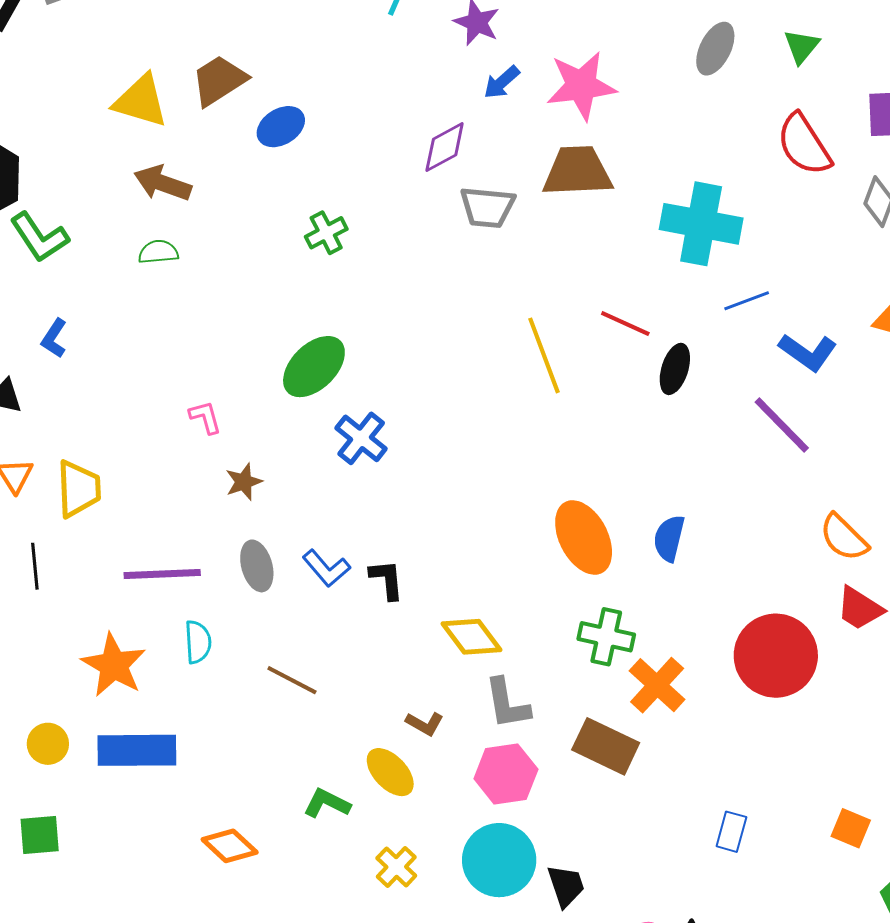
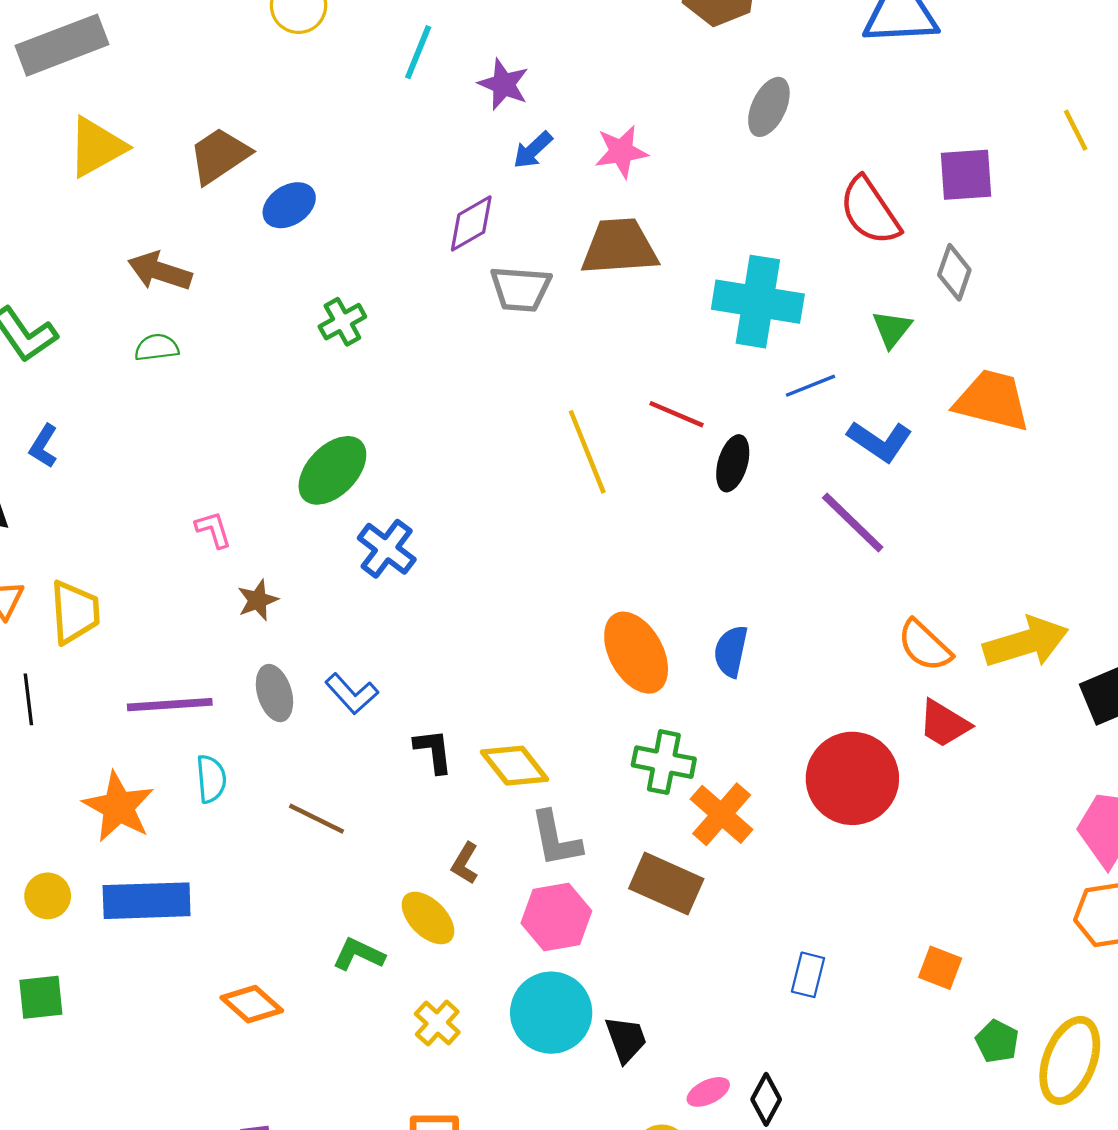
green triangle: (802, 46) -> (892, 329), moved
pink star: (581, 86) -> (621, 152), size x0.7
yellow triangle: (141, 101) -> (97, 147), moved, turned -44
black L-shape: (387, 580) -> (433, 751), moved
brown L-shape: (425, 724) -> (465, 863), turned 93

